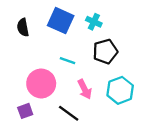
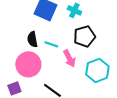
black semicircle: (23, 27) -> (32, 39), moved
pink arrow: (85, 89) -> (69, 58), moved

